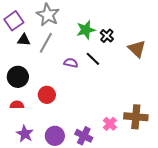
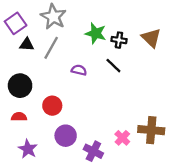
green star: (86, 30) -> (96, 33), turned 30
black cross: (107, 36) -> (119, 40), turned -32
brown triangle: (137, 49) -> (151, 38), moved
black line: (93, 59) -> (113, 66), moved
purple circle: (55, 136) -> (66, 136), moved

